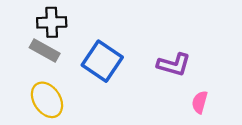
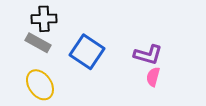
pink semicircle: (200, 102) -> (153, 77), moved

